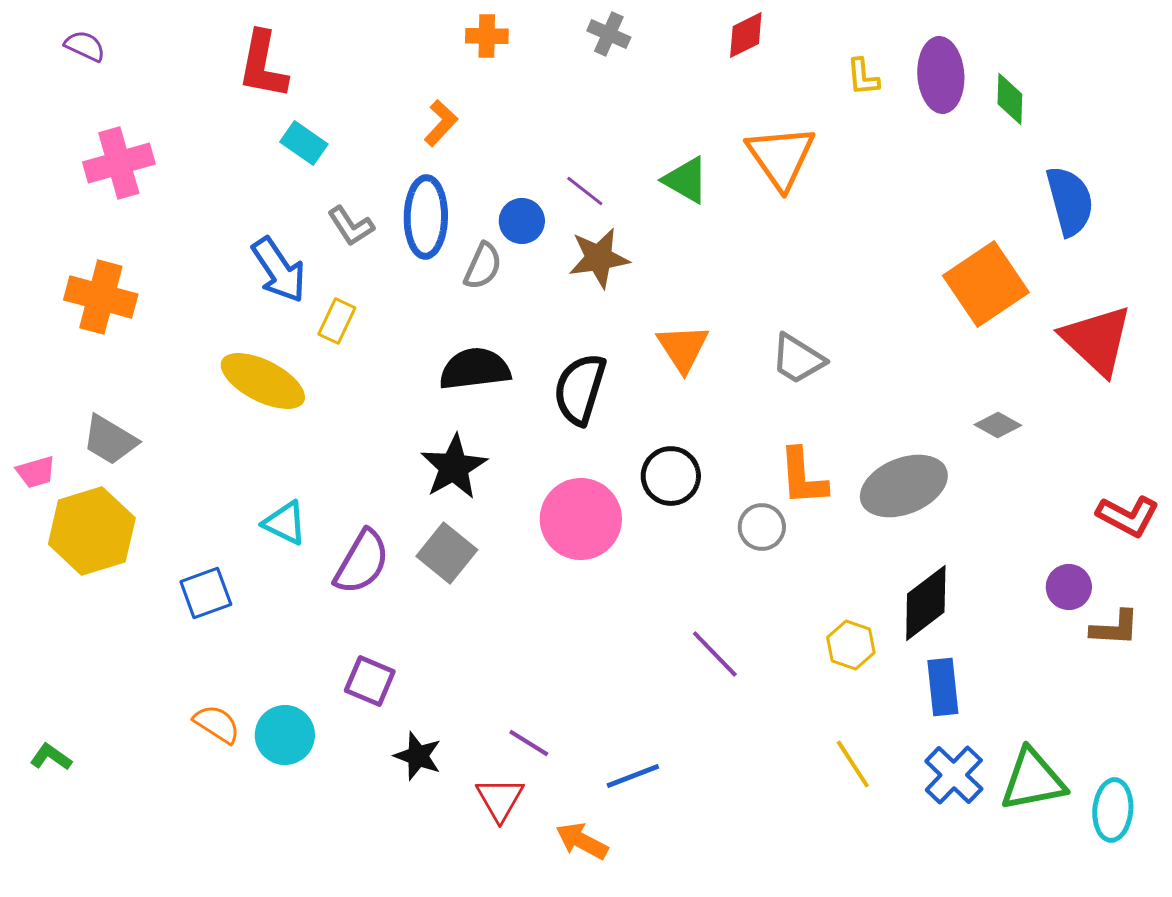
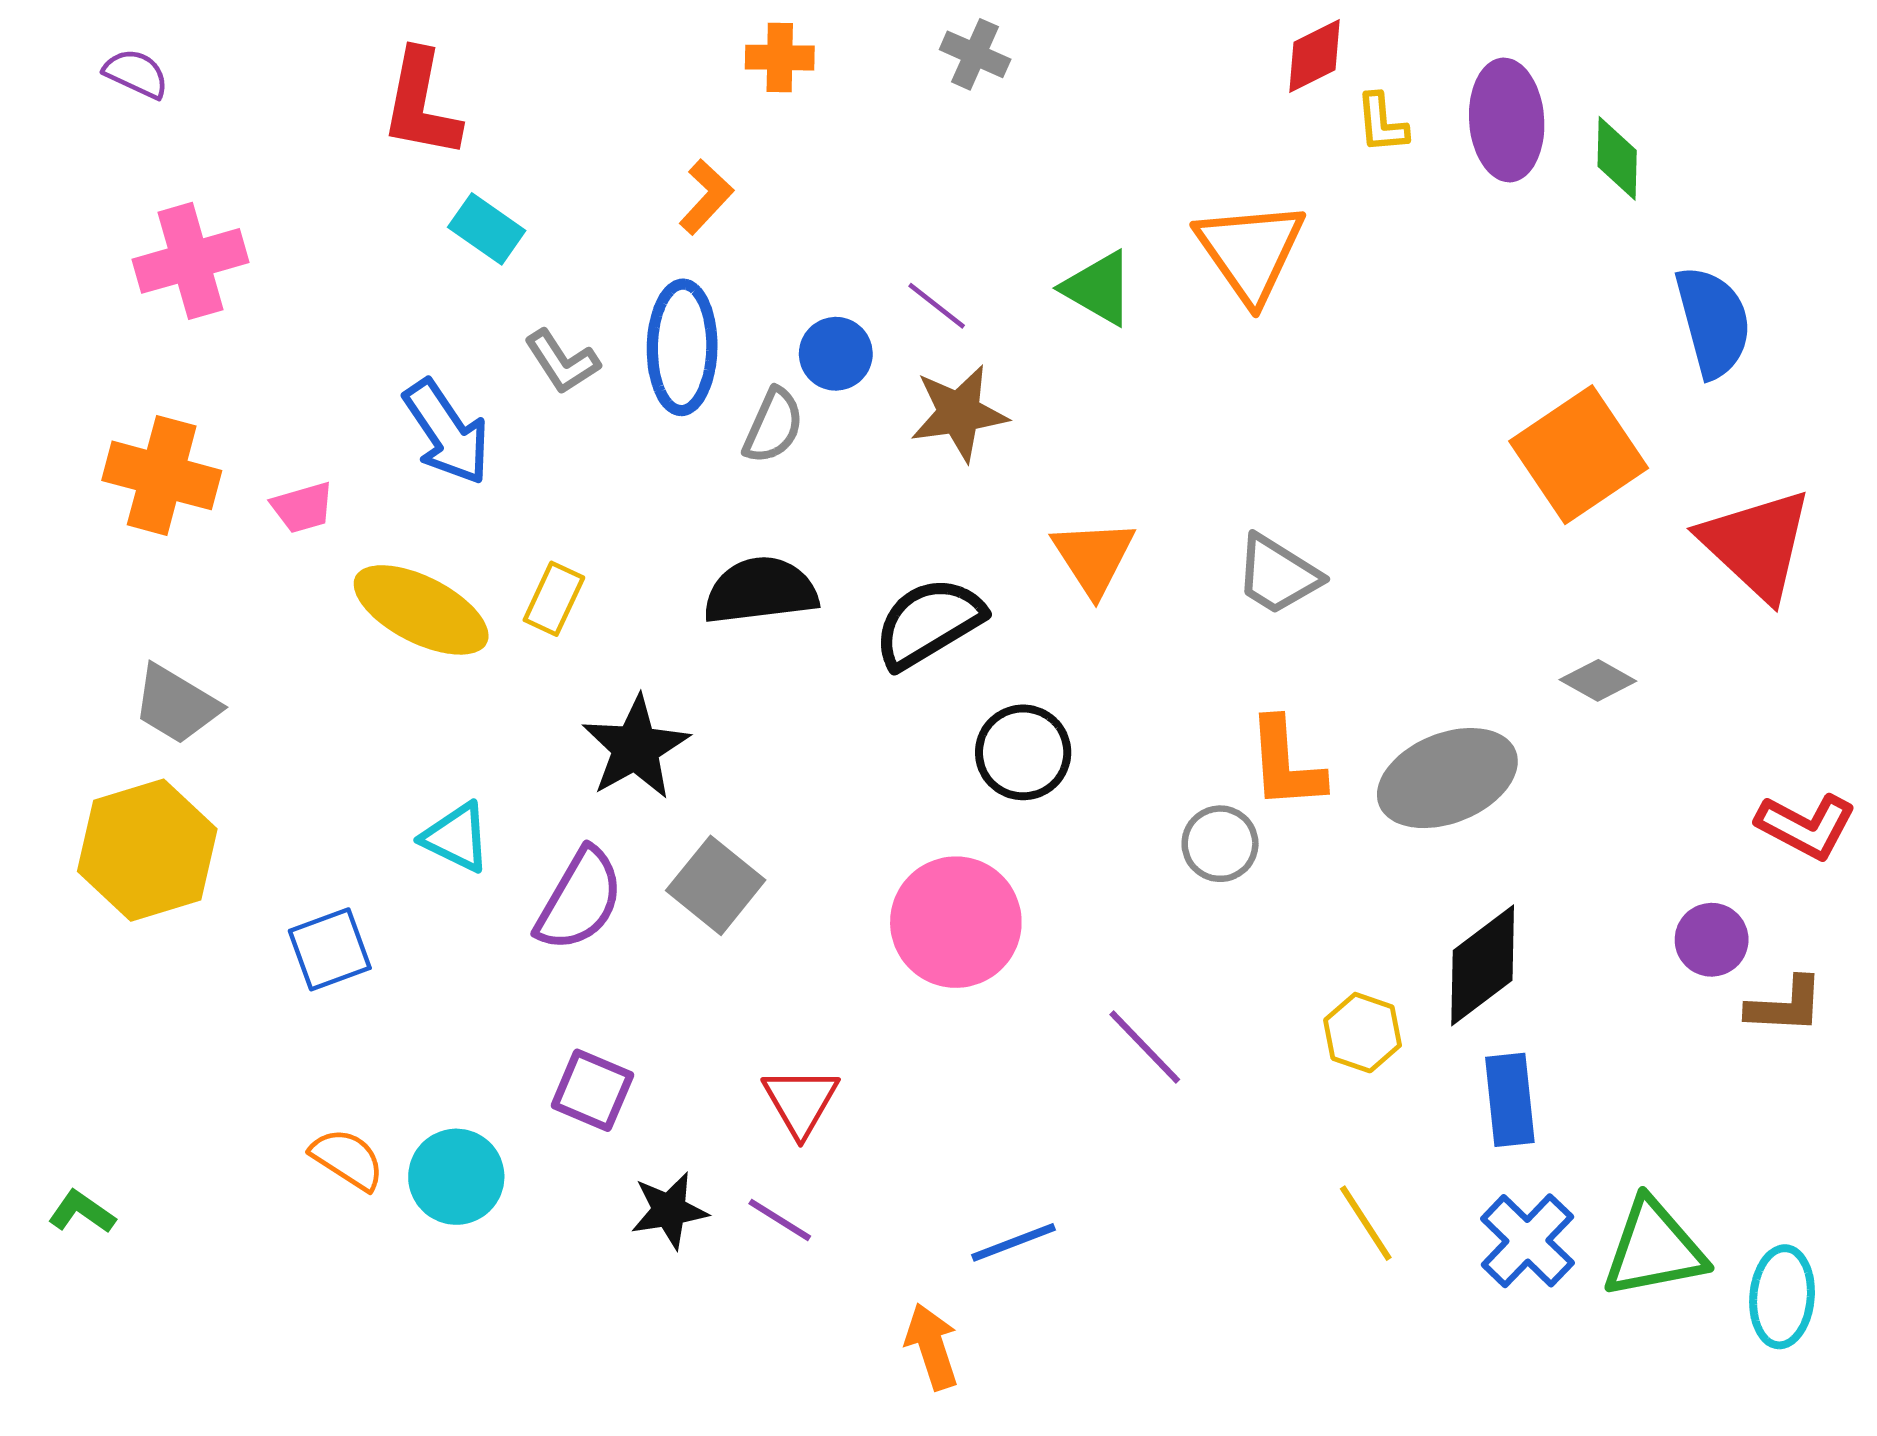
red diamond: (746, 35) -> (1315, 56), moved
yellow rectangle: (337, 321) -> (554, 599), moved
black semicircle: (580, 389) -> (929, 623), turned 42
black star: (454, 467) -> (636, 748), moved
pink trapezoid: (36, 472) -> (303, 507), moved
black circle: (671, 476) -> (1023, 752), moved
pink circle: (581, 519) -> (956, 922), moved
purple line: (529, 743) -> (780, 1220), moved
black star: (418, 756) -> (669, 1210), turned -30
red triangle: (500, 799) -> (801, 1101), moved
orange arrow: (582, 841) -> (932, 1346), turned 44

